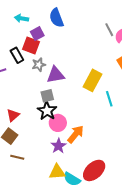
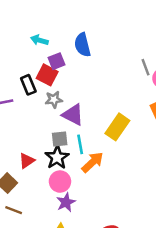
purple triangle: (56, 75) -> (73, 115), turned 30
cyan line: (109, 99) -> (80, 144), moved
red triangle: (13, 115) -> (27, 161), moved
pink circle: (58, 123) -> (60, 182), moved
orange arrow: (76, 134) -> (93, 162), moved

